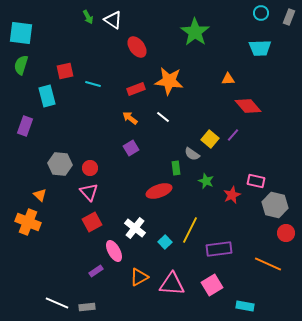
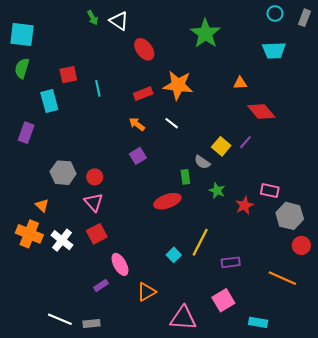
cyan line: (93, 84) -> (98, 88), turned 63
white cross: (135, 228) -> (62, 240), moved
purple rectangle: (219, 249) -> (231, 262), size x0.7
pink triangle: (172, 284) -> (183, 318), moved

